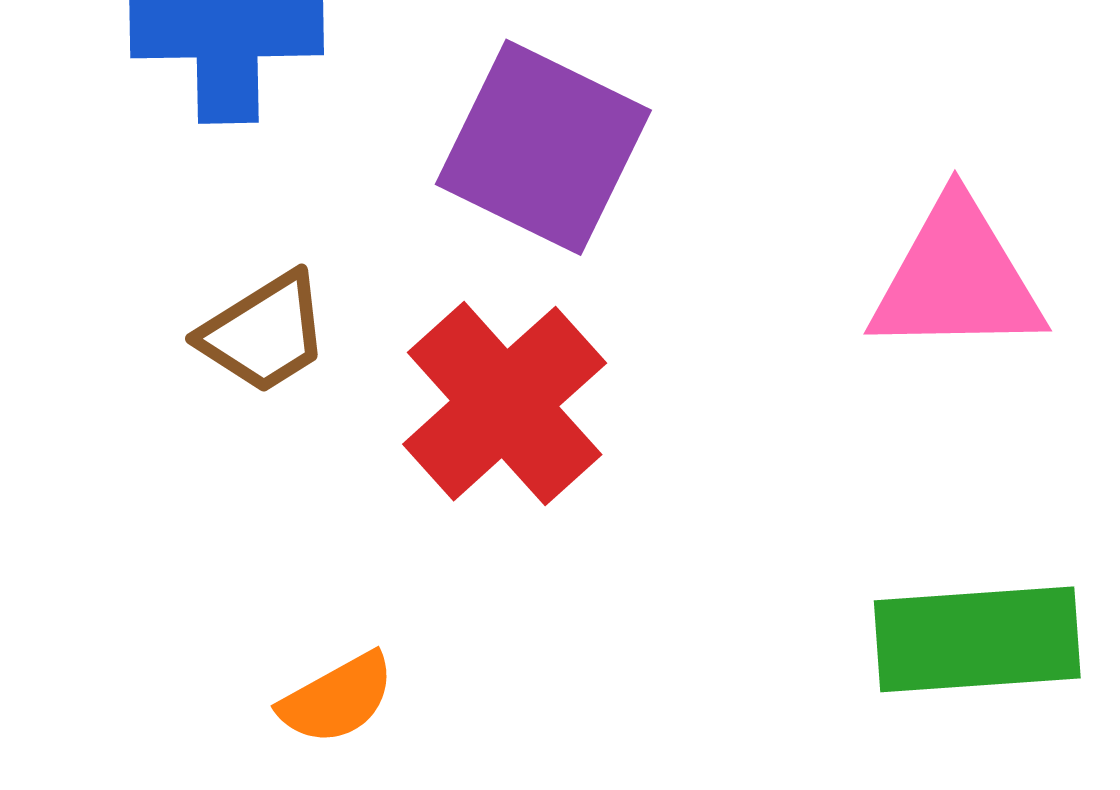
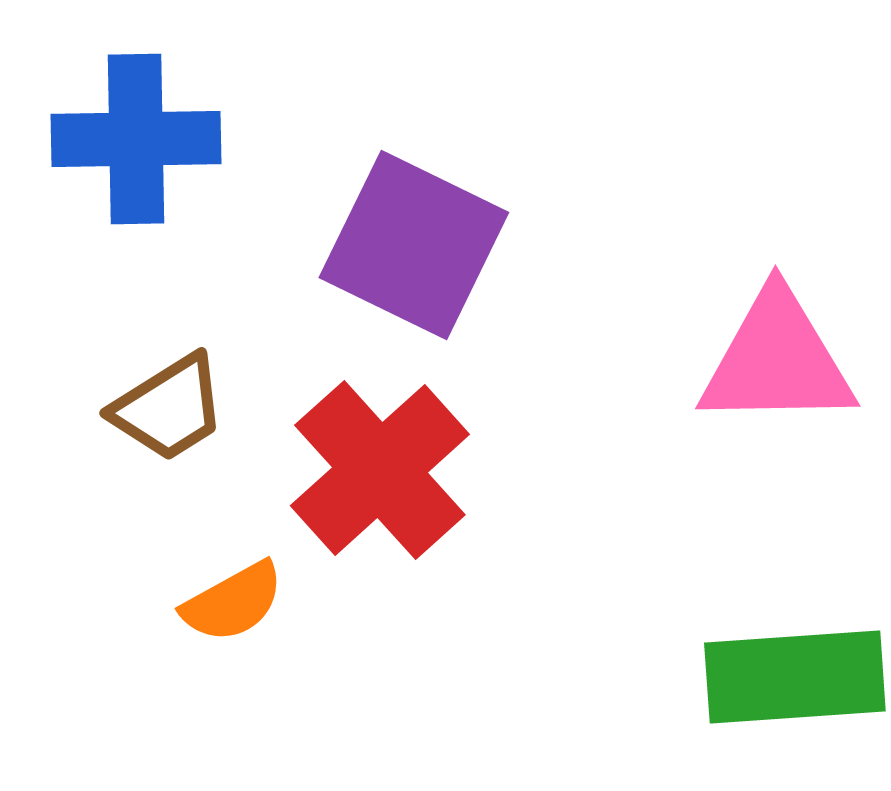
orange semicircle: (337, 699) -> (233, 602), moved

